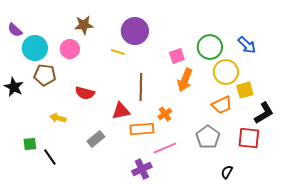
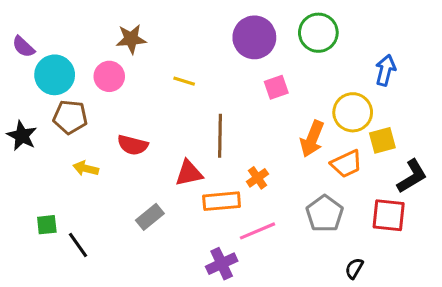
purple circle: (135, 31) -> (254, 37), moved
blue arrow: (247, 45) -> (385, 70), turned -120
green circle: (210, 47) -> (318, 33), moved
orange arrow: (185, 80) -> (312, 139), moved
yellow arrow: (58, 118) -> (86, 168), moved

